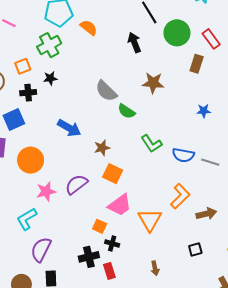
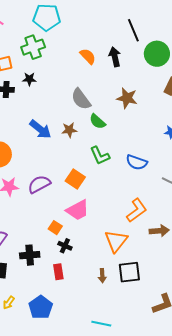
orange semicircle: (89, 27) -> (88, 56), moved
green L-shape: (151, 144) -> (100, 156), moved
brown star: (102, 148) -> (69, 130), moved
blue semicircle: (183, 155) -> (137, 162), moved
orange triangle: (150, 220) -> (116, 241), moved
black square: (195, 250) -> (129, 272), moved, size x1.6
black cross: (89, 257) -> (30, 255), moved

